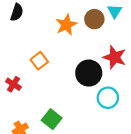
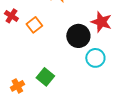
red cross: (13, 84) -> (11, 16), moved

